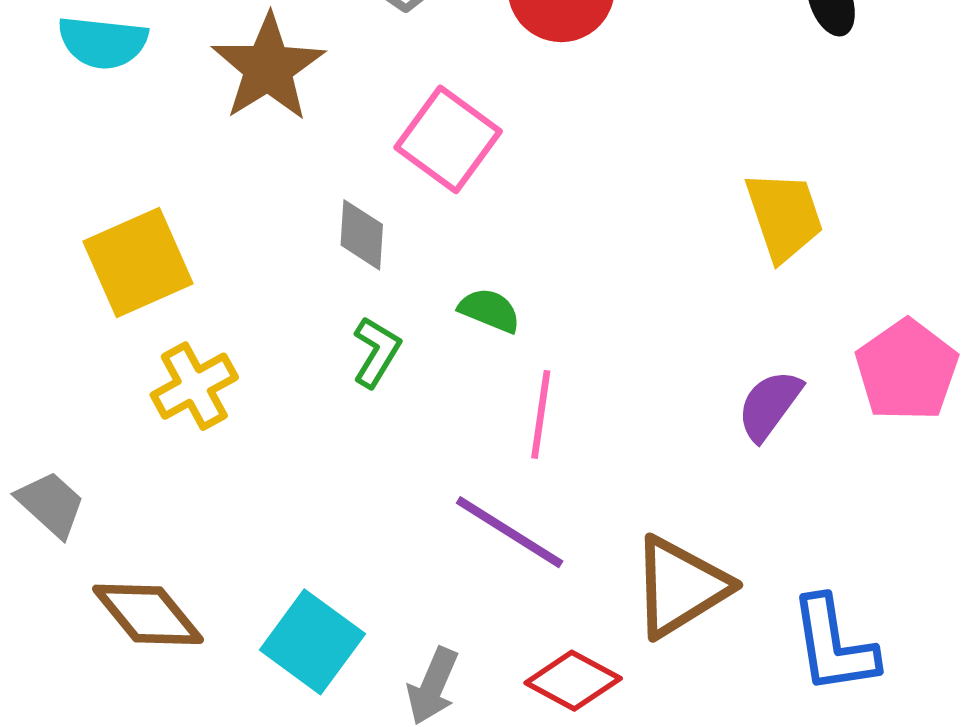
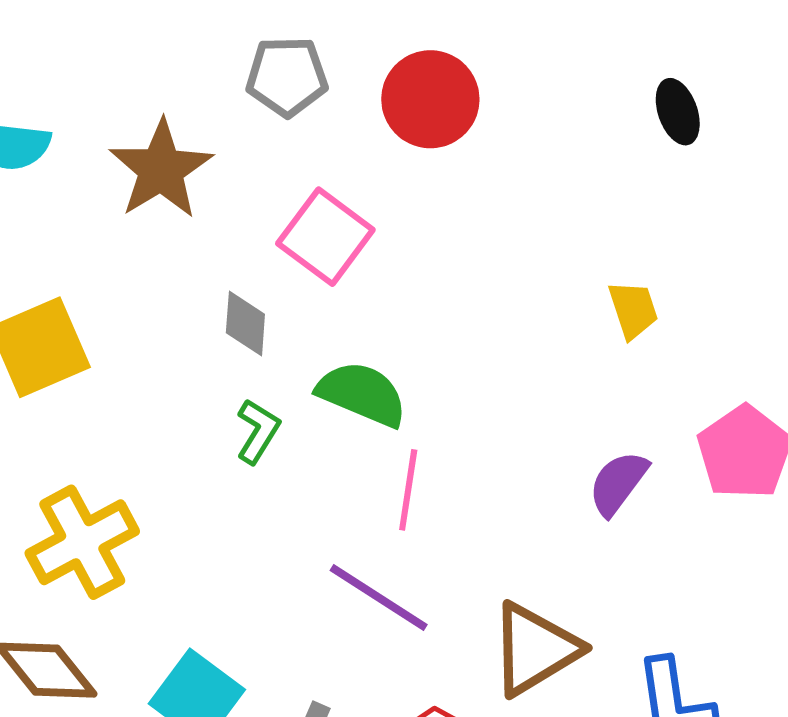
yellow trapezoid: (784, 216) -> (633, 310), size x0.7
green semicircle: (490, 310) -> (362, 394), size x1.6
yellow cross: (194, 386) -> (82, 542), moved, size x1.4

